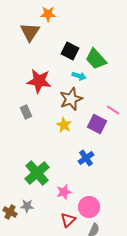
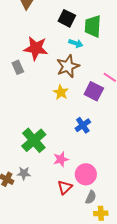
green trapezoid: (96, 59) -> (93, 26), turned 45
gray rectangle: (26, 112) -> (18, 67), moved

